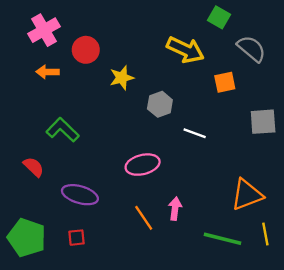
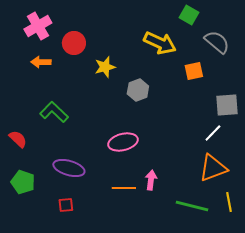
white line: (195, 133) -> (213, 133), moved, turned -66
red semicircle: (34, 167) -> (18, 139), moved
orange line: (144, 218) -> (124, 188), turned -55
green pentagon: (27, 238) -> (23, 182), moved, size x0.7

